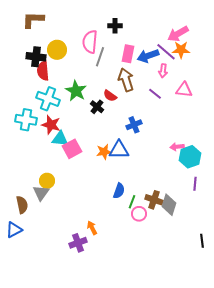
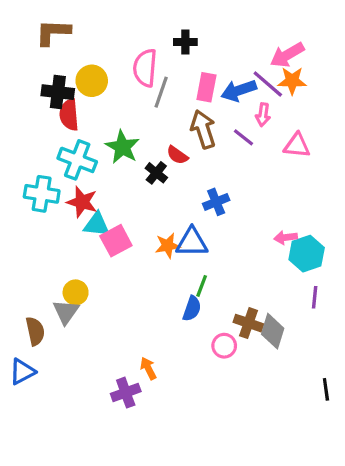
purple line: (155, 94) -> (244, 137), moved
green line: (132, 202) -> (202, 286), moved

